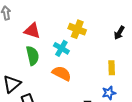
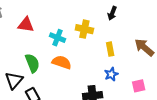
yellow cross: (77, 29) -> (84, 29), moved
green semicircle: (33, 56) -> (32, 63), moved

